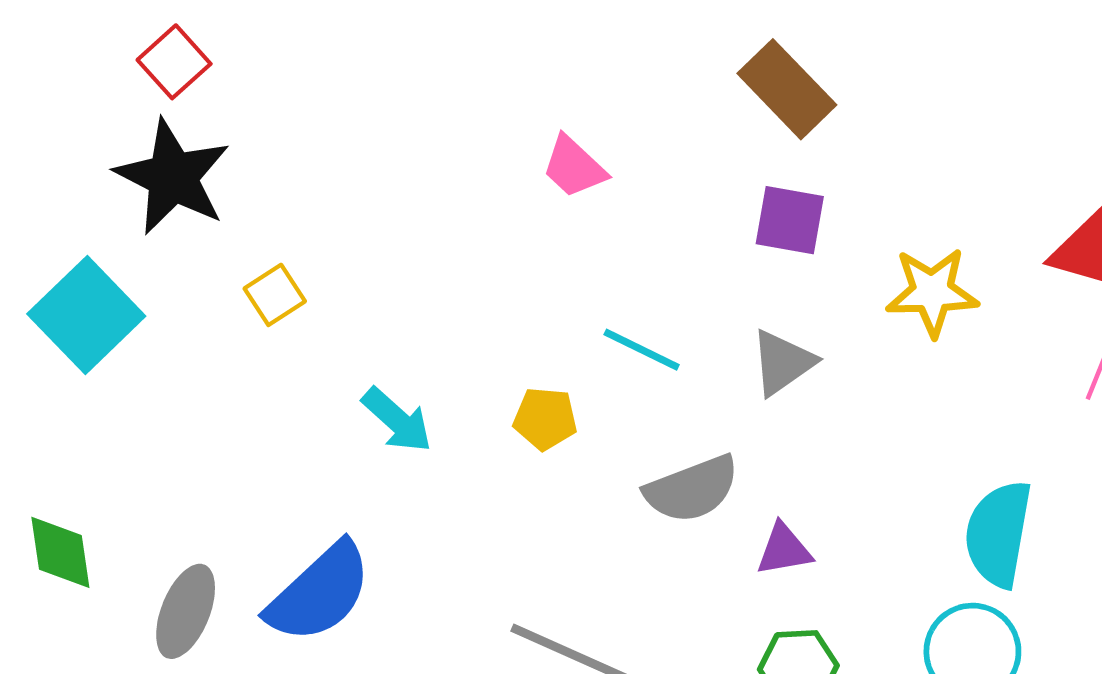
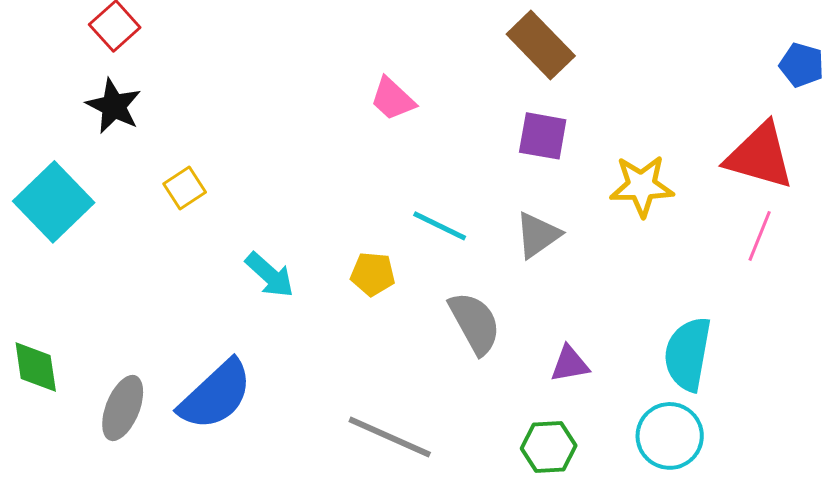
black star: (173, 177) -> (114, 106), size x0.7
gray semicircle: (692, 489) -> (475, 323), turned -98
purple triangle: (784, 550) -> (570, 364), moved

